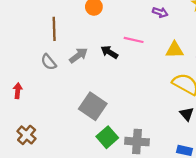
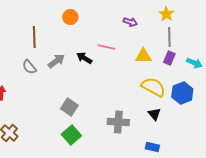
gray square: (93, 106) -> (69, 107), size x0.7
green square: (107, 137) -> (71, 135), moved
gray cross: (137, 142) -> (118, 122), moved

